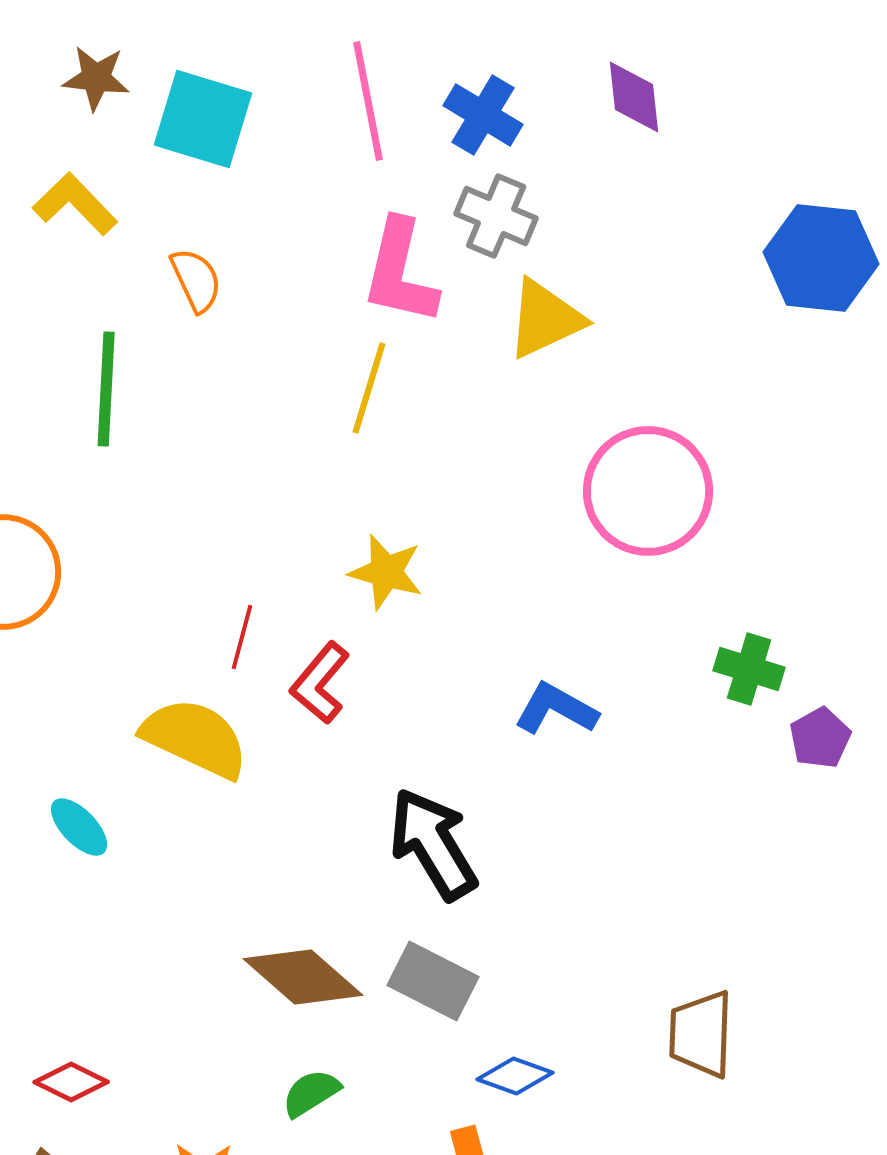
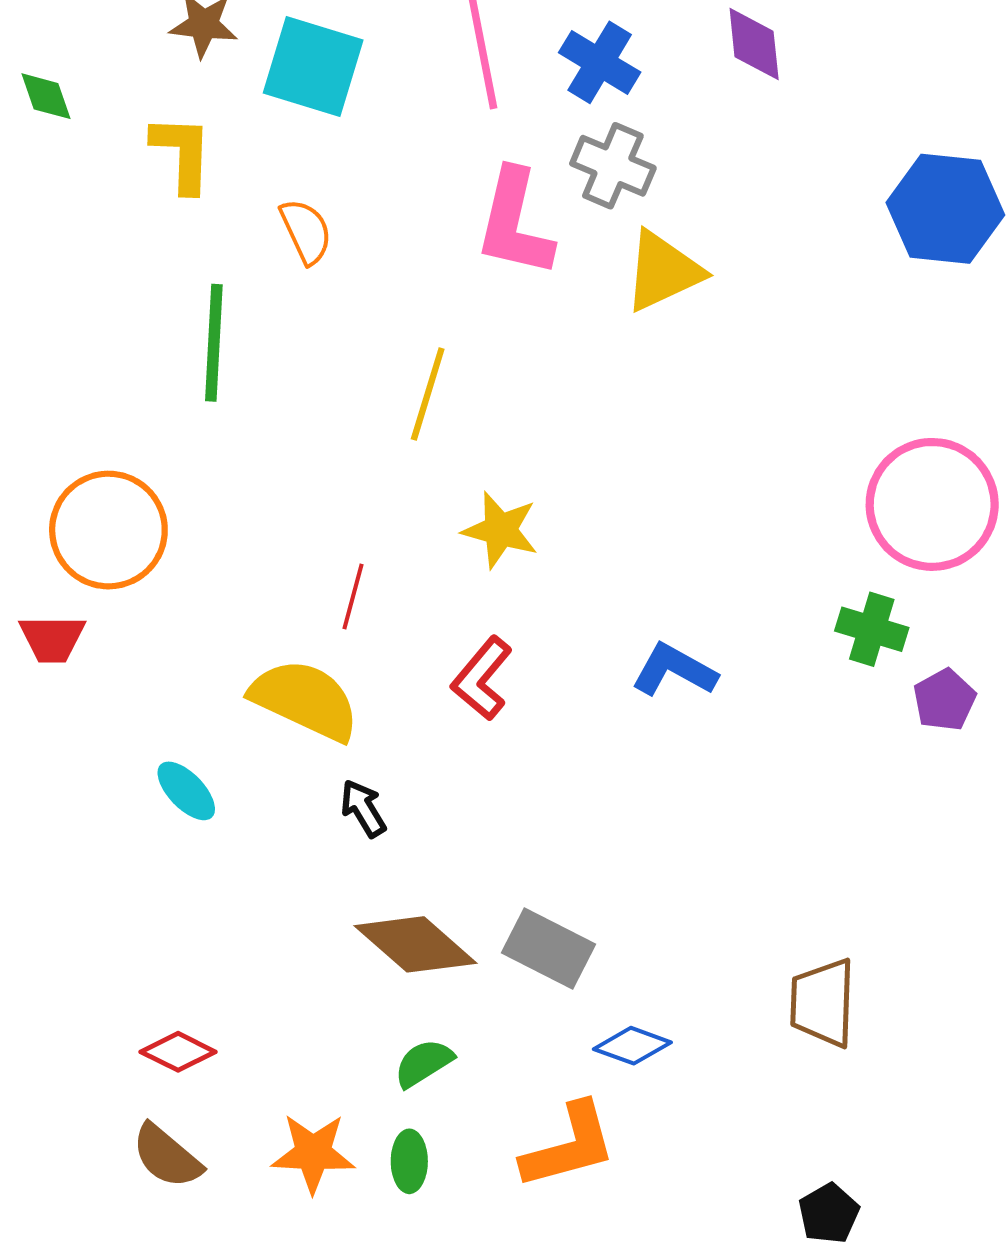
yellow L-shape: (75, 204) -> (182, 153), turned 46
yellow line: (369, 388) -> (428, 394), moved
pink circle: (648, 491) -> (932, 504), moved
red L-shape: (320, 683) -> (482, 678), moved
black arrow: (433, 844) -> (363, 808), moved, size x0.5

